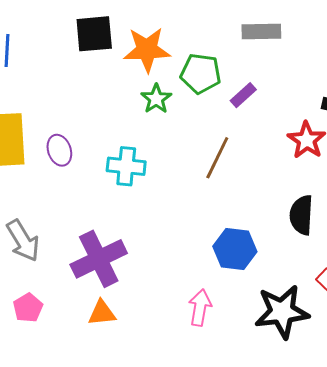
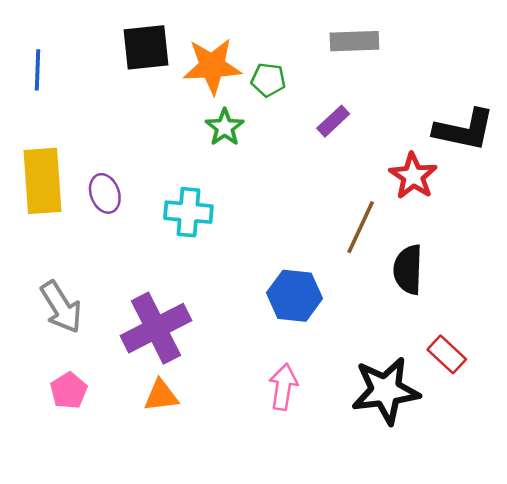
green pentagon: (201, 73) -> (268, 80), moved, size x0.7
brown line: (217, 158) -> (361, 227), moved
blue hexagon: (235, 249) -> (295, 296), moved

